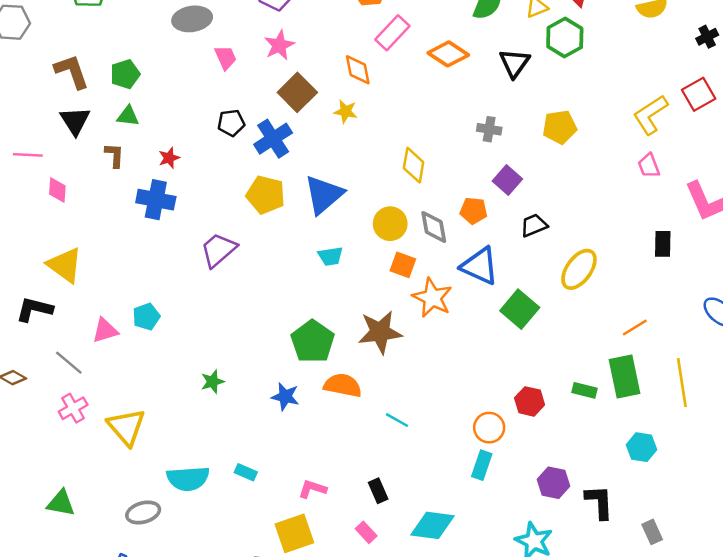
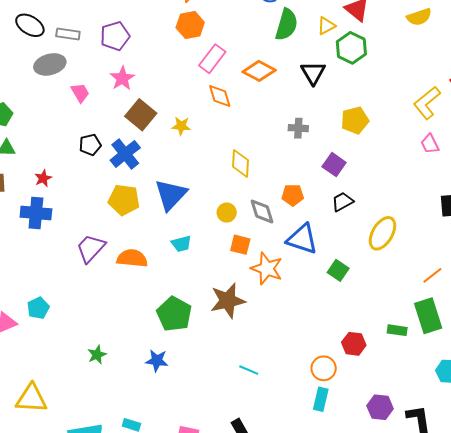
orange diamond: (358, 70) -> (220, 96), moved
purple square: (507, 180) -> (334, 165), moved
yellow circle: (390, 224) -> (227, 213), size x0.7
green square: (520, 309) -> (338, 270), size x0.7
orange semicircle: (343, 385) -> (132, 258), moved
yellow triangle: (126, 427) -> (31, 398), turned -40

